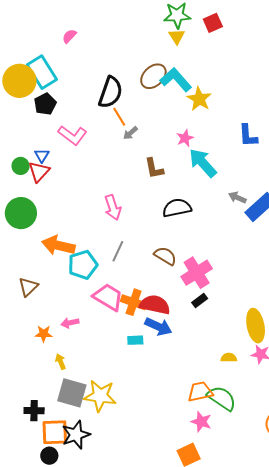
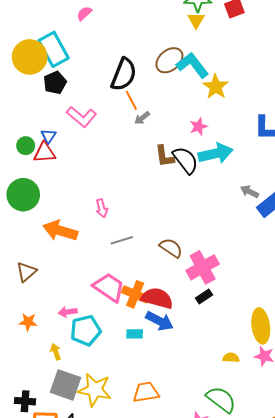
cyan arrow: (203, 163) -> (216, 153), turned 116
red triangle: (39, 172) -> (45, 153), turned 40
pink arrow: (113, 207) -> (102, 208), moved, size x0.7
black semicircle: (177, 208) -> (185, 160), moved, turned 60
gray line: (118, 251) -> (122, 240), turned 45
cyan pentagon: (83, 265) -> (86, 330), moved
orange star: (44, 334) -> (28, 322), moved
orange trapezoid: (200, 392) -> (146, 392), moved

